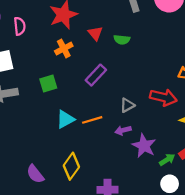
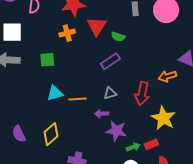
red triangle: (95, 33) -> (97, 26), size x1.5
purple rectangle: (96, 75) -> (110, 61), moved
red arrow: (163, 97) -> (142, 94), turned 75
purple star: (144, 146) -> (116, 131), turned -30

